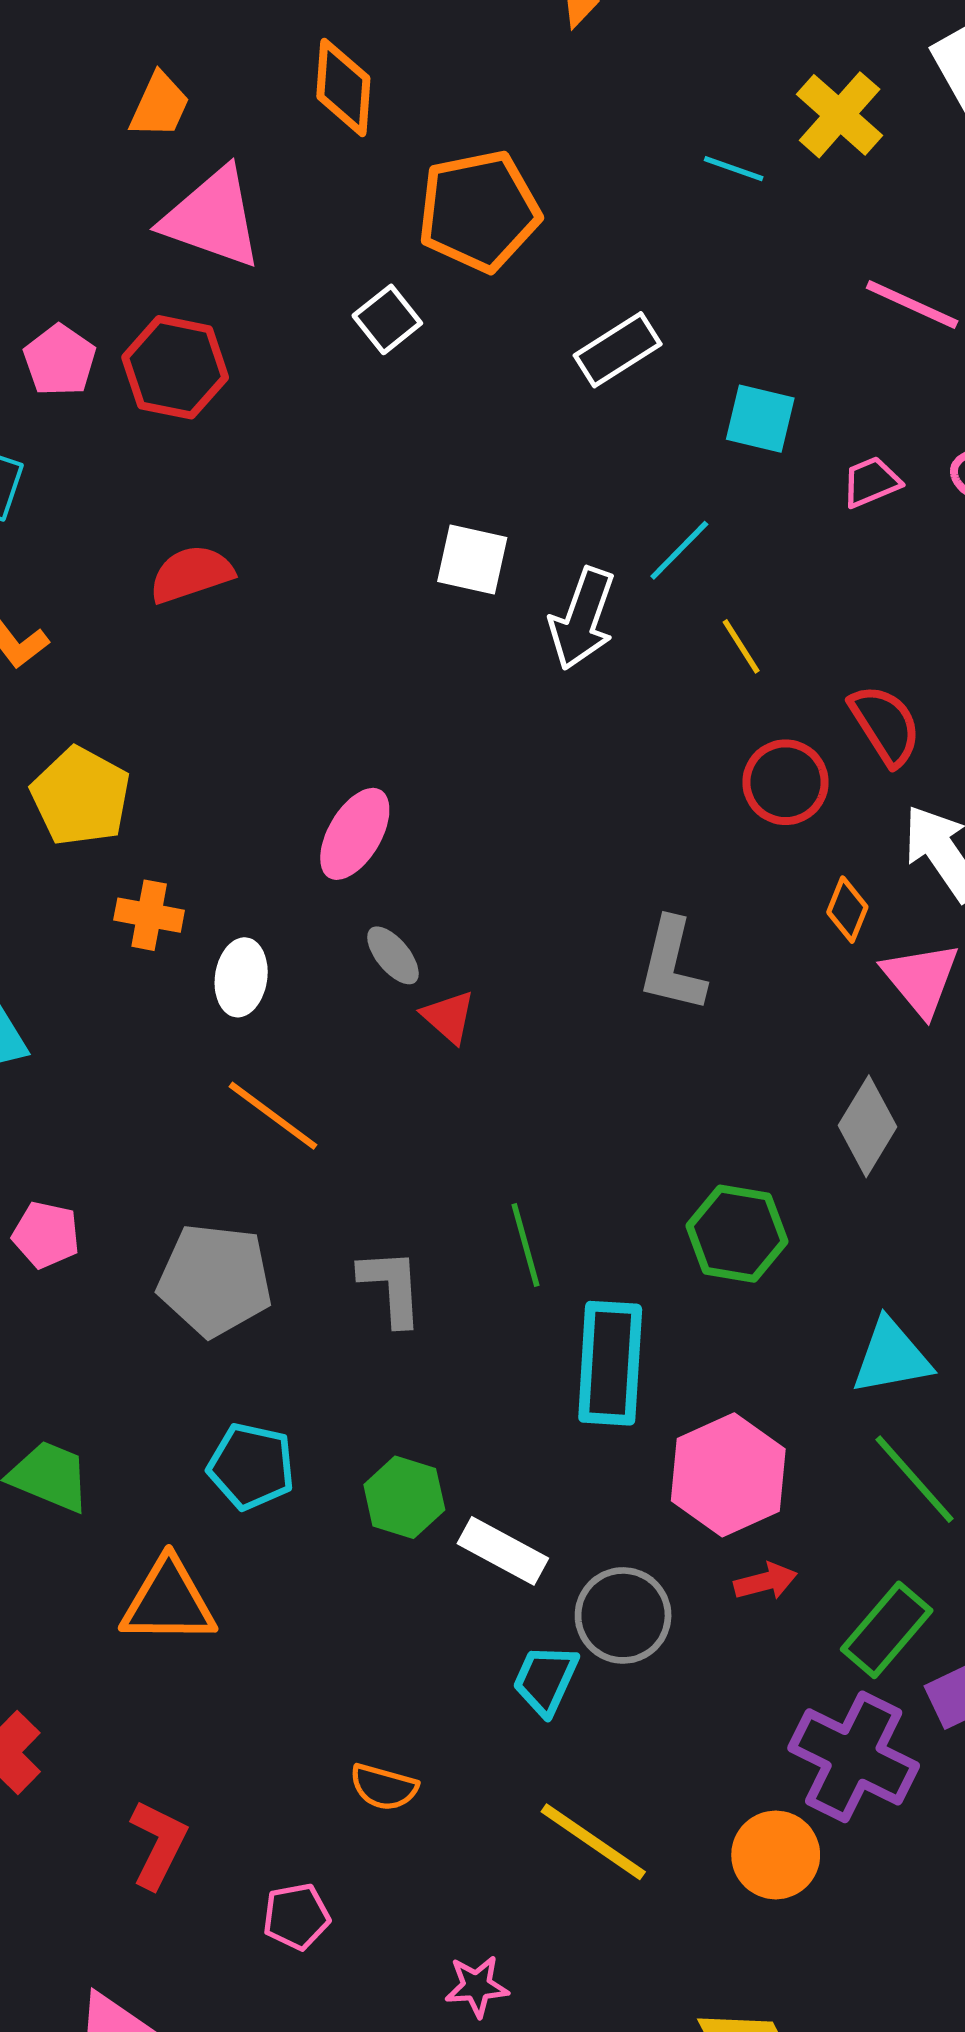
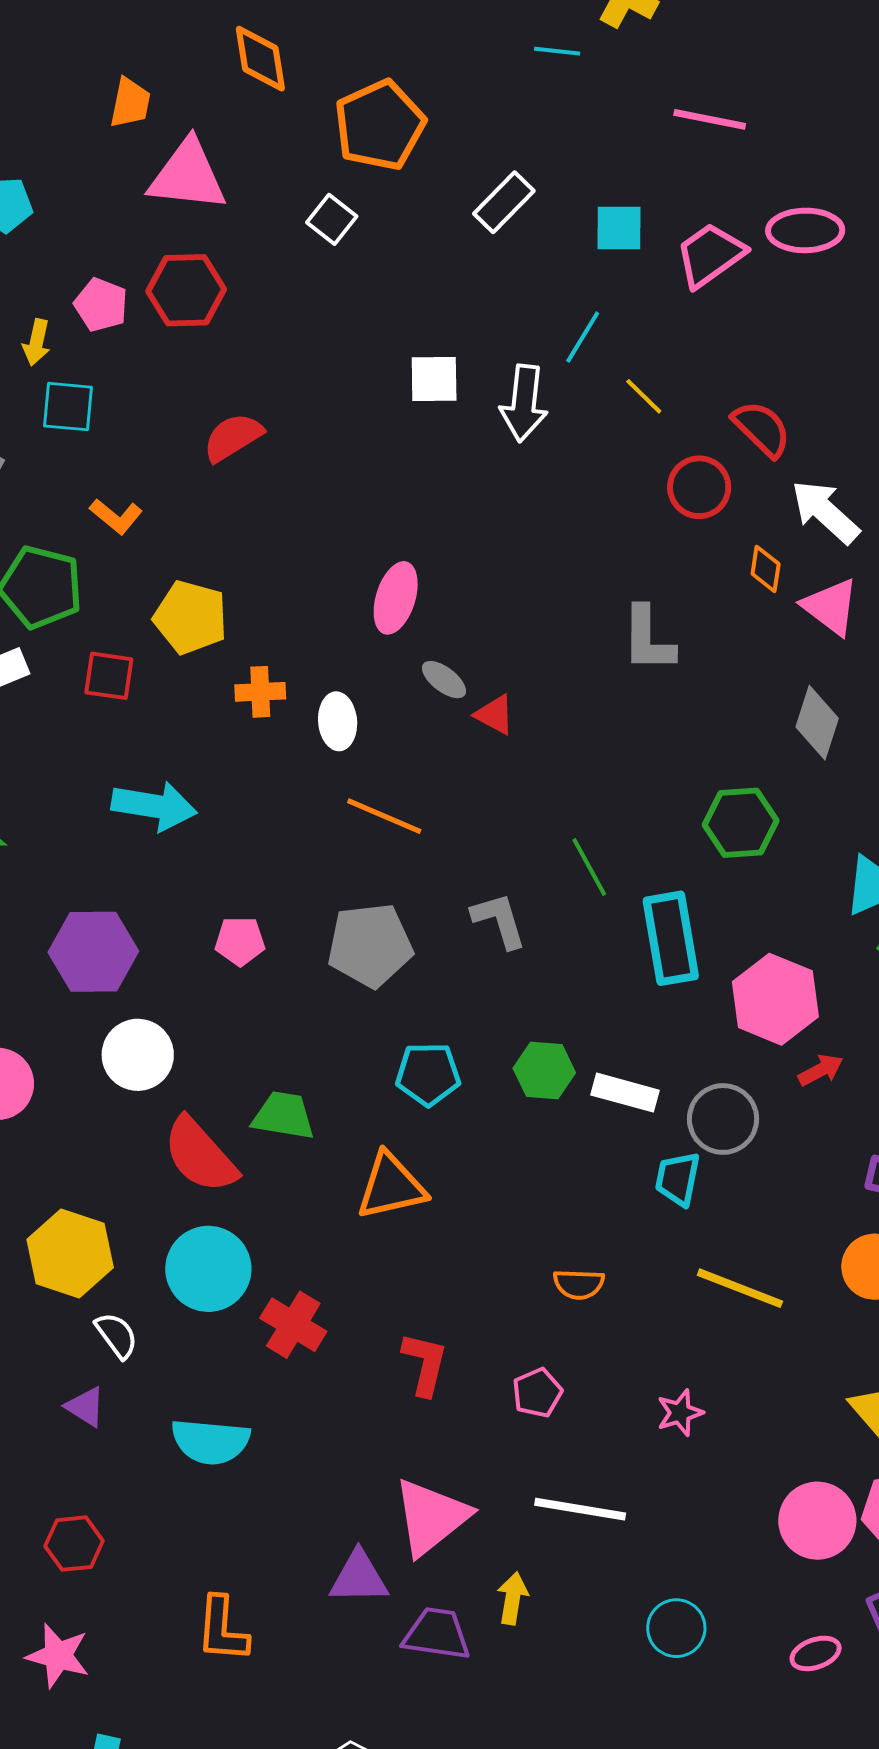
pink trapezoid: (871, 482) -> (710, 255), size x1.6

